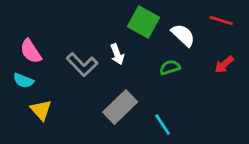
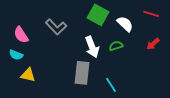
white arrow: (117, 54) -> (92, 47), moved, size x1.5
gray L-shape: (82, 64) -> (56, 27), moved
gray rectangle: (120, 107) -> (82, 73), turned -40
yellow triangle: (41, 110) -> (28, 75), turned -35

